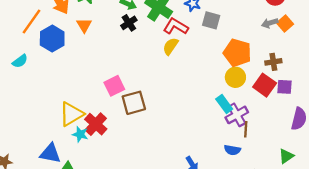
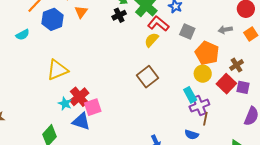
gray square: (211, 20) -> (187, 32), moved
gray arrow: (270, 23) -> (225, 30), moved
brown cross: (273, 62) -> (237, 65), turned -32
pink square: (114, 86) -> (93, 107), moved
brown square: (134, 103) -> (147, 77), moved, turned -30
yellow triangle: (71, 114) -> (57, 70), moved
blue triangle: (50, 153) -> (81, 121), moved

